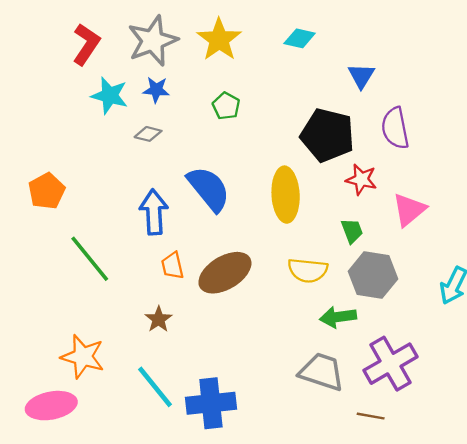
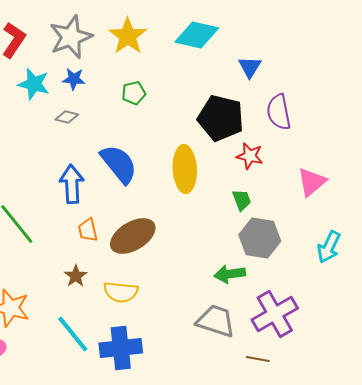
cyan diamond: (300, 38) -> (197, 35), size x1.6
green pentagon: (226, 106) -> (134, 93), turned 30
pink triangle: (409, 210) -> (312, 182), moved
yellow semicircle: (308, 270) -> (121, 292), moved

